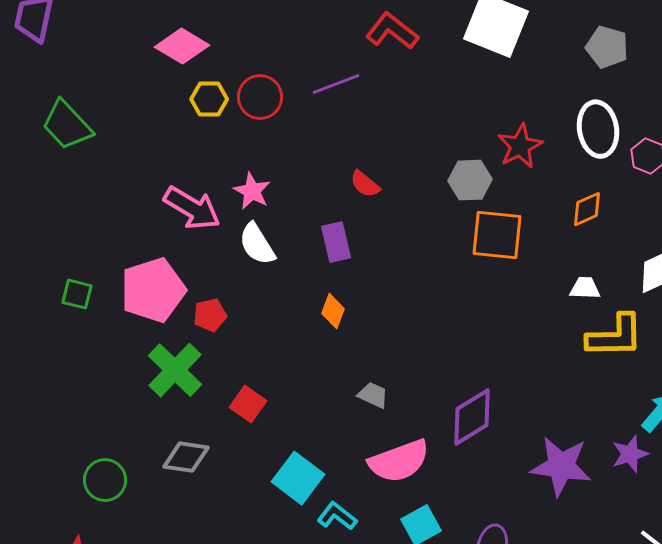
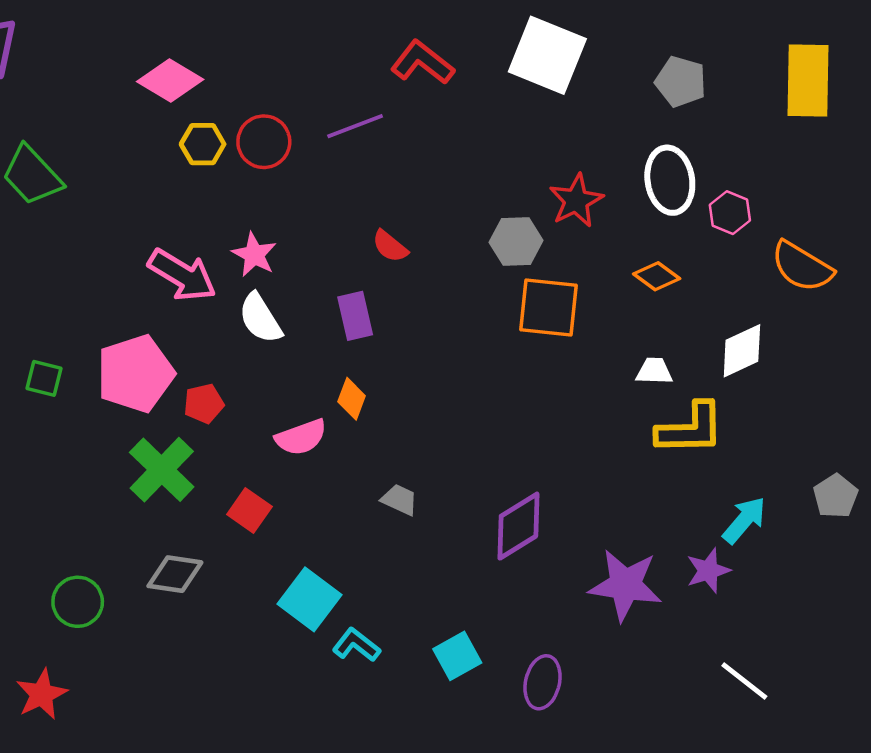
orange diamond: (587, 209) -> (657, 276), turned 60
pink semicircle: (399, 461) -> (301, 437), moved, size x0.7

